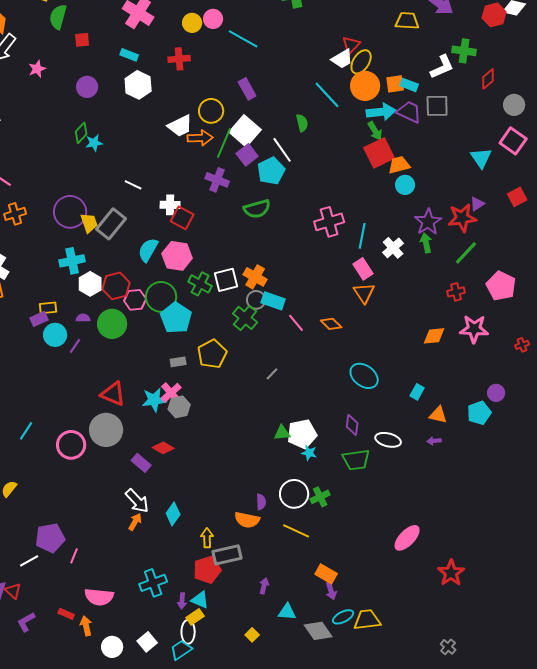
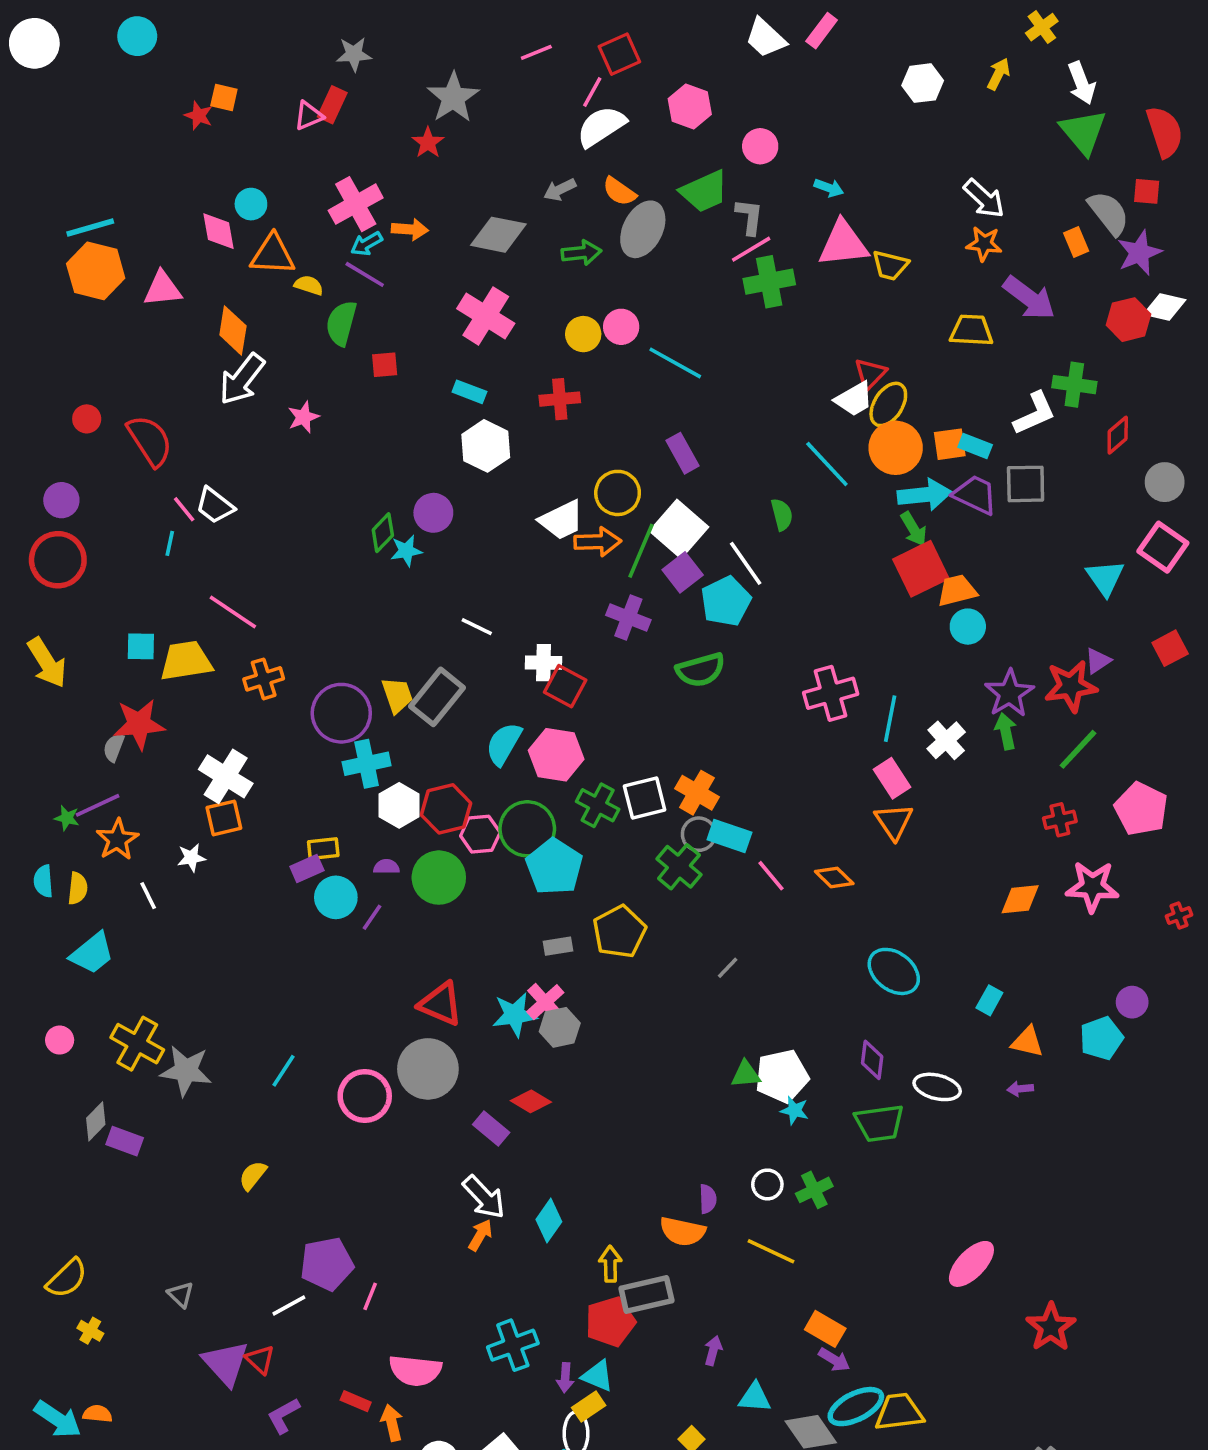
purple circle: (87, 87) -> (433, 513), moved
purple circle: (70, 212) -> (341, 713), moved
white circle: (294, 494) -> (767, 1184), size x0.6
purple arrow: (331, 591) -> (834, 1360), turned -42
cyan ellipse: (343, 617) -> (856, 1407), size x1.4

